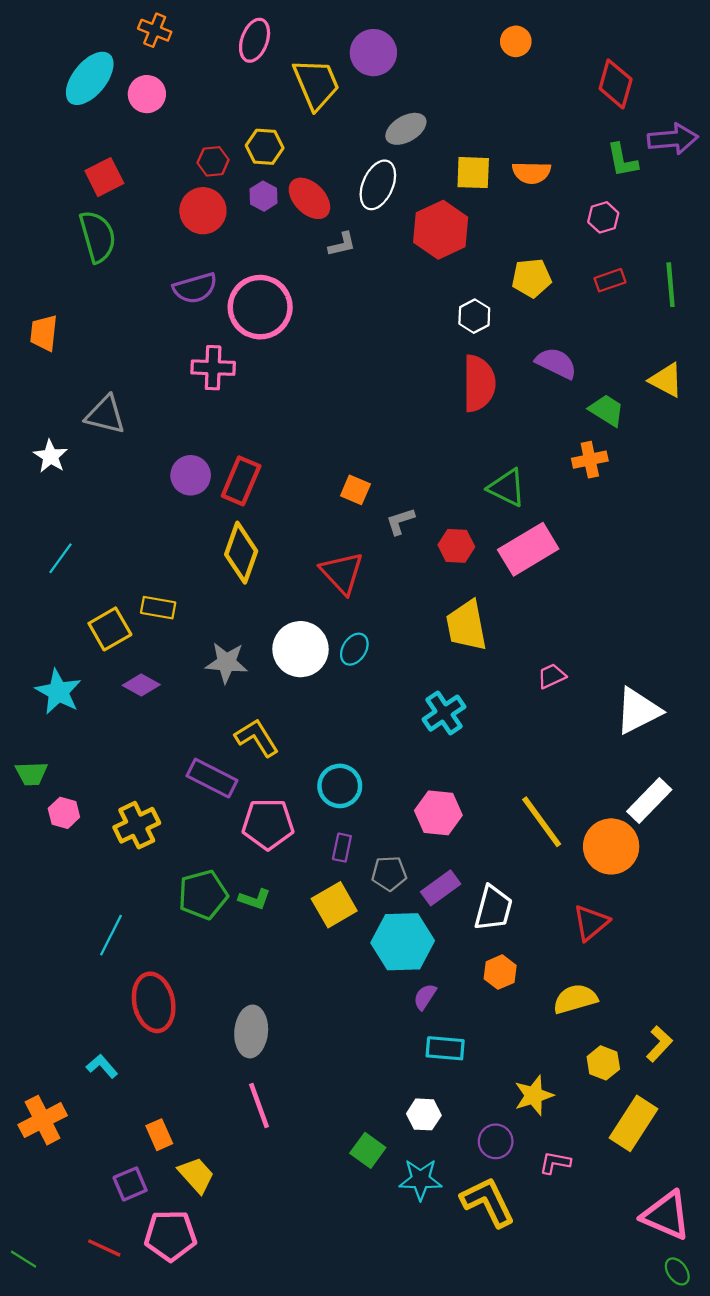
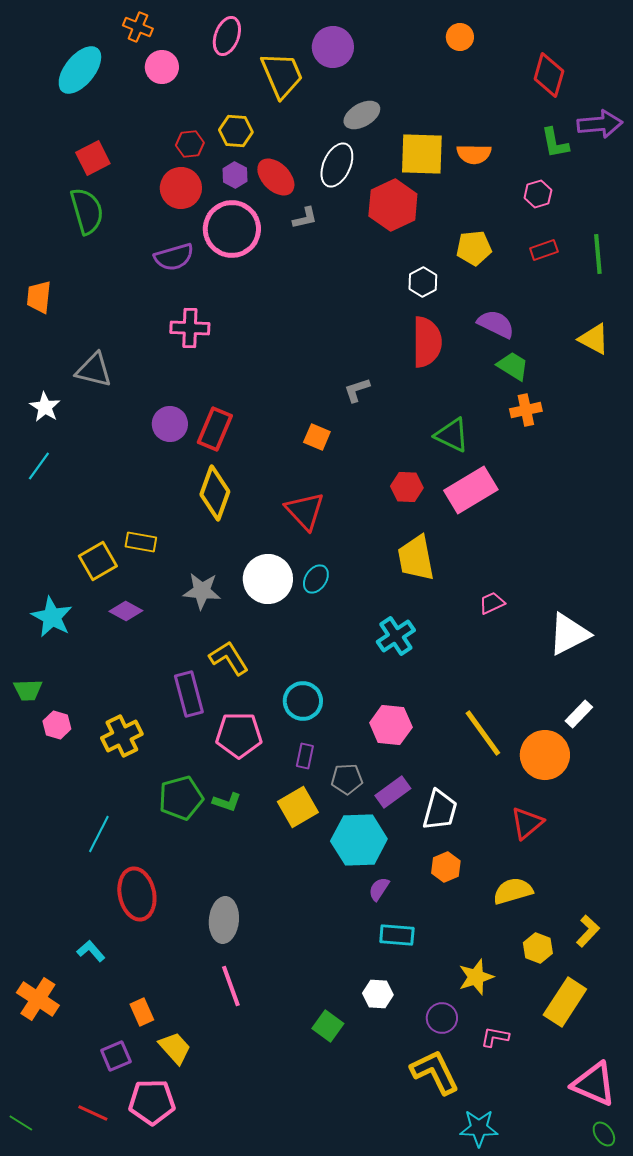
pink circle: (147, 94) -> (162, 67), moved
yellow square: (473, 173) -> (422, 154), size x1.4
pink circle: (260, 307) -> (232, 229), moved
green trapezoid: (607, 410) -> (513, 366), moved
gray L-shape: (400, 521) -> (357, 390), moved
cyan line: (61, 558) -> (39, 466), moved
purple rectangle: (212, 778) -> (189, 694), turned 48
white rectangle: (649, 800) -> (579, 714), size x0.7
orange cross: (43, 1120) -> (38, 999), turned -30
cyan star: (420, 1179) -> (479, 1128), moved

